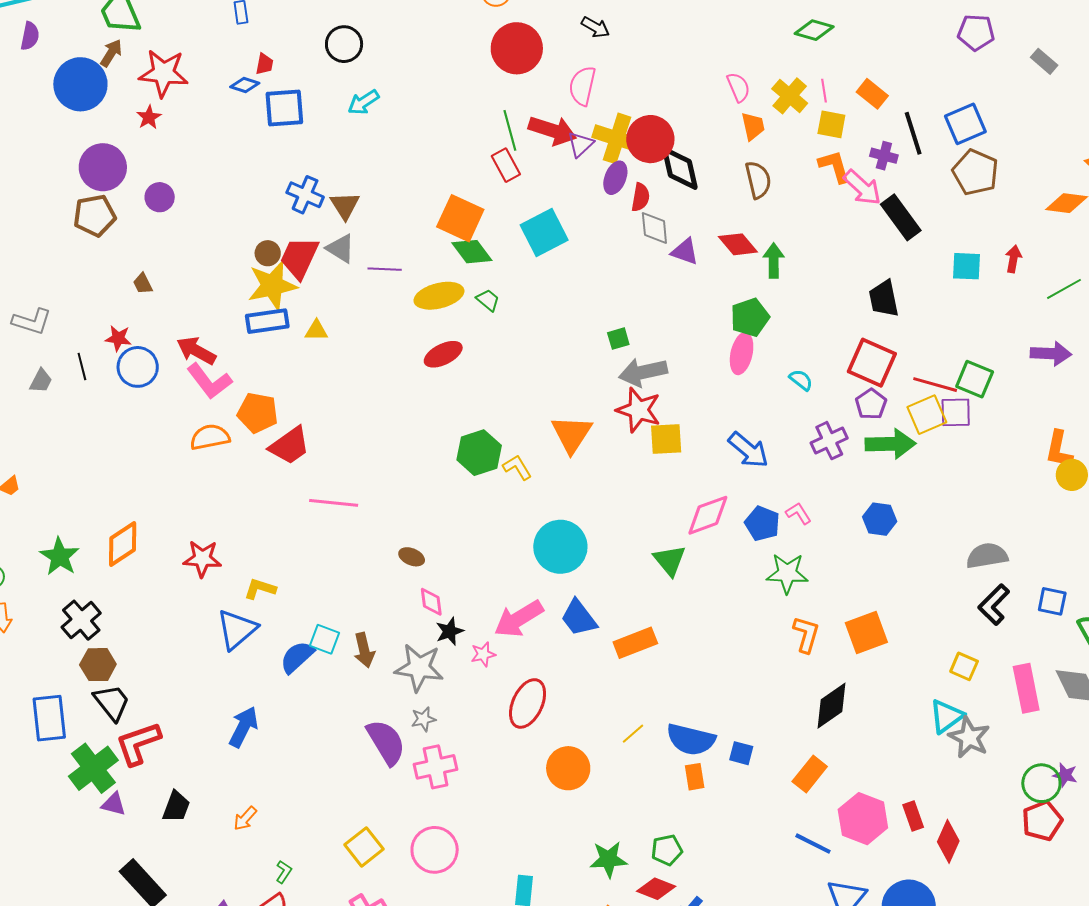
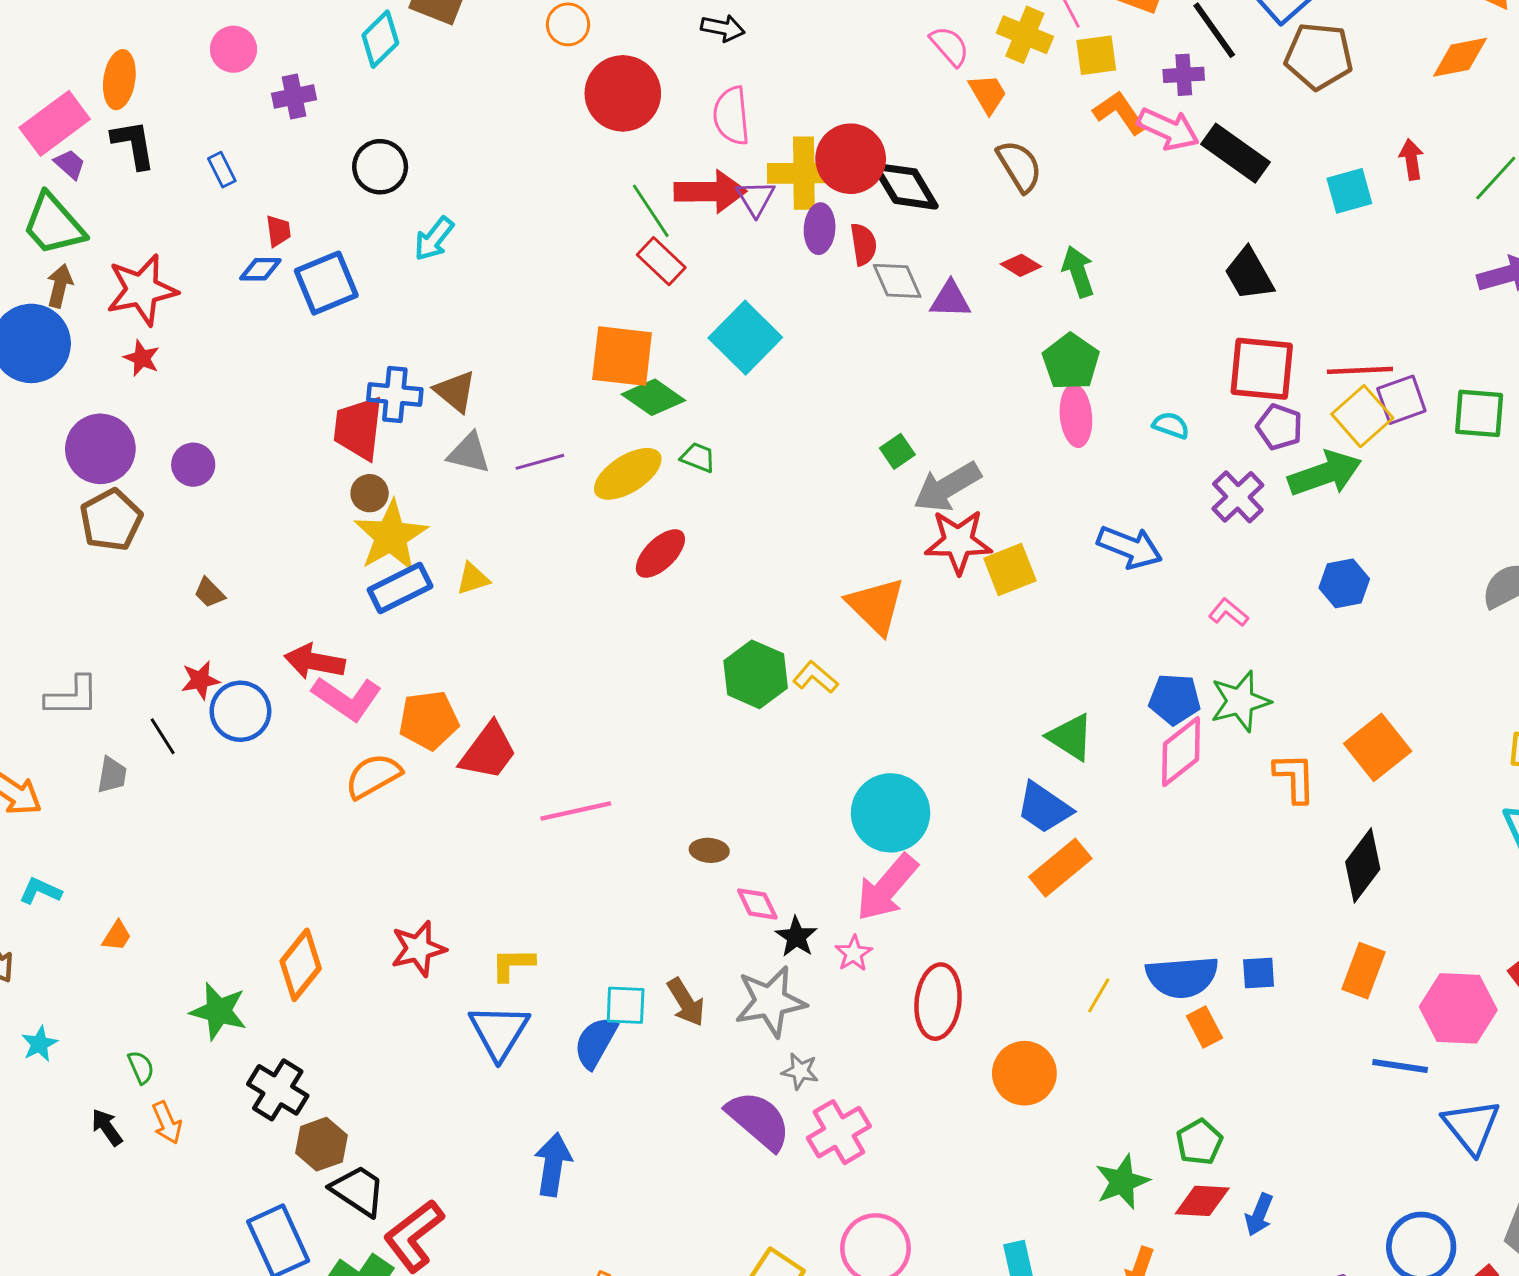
red diamond: (738, 244) -> (1021, 265), size x0.7
red trapezoid: (299, 258) -> (358, 428), moved
green square: (975, 379) -> (1479, 413), moved
pink diamond: (708, 515) -> (1181, 752), moved
blue pentagon: (762, 523) -> (1175, 699), moved
cyan circle: (560, 547) -> (891, 813), moved
blue trapezoid: (579, 618) -> (1044, 808), moved
gray star: (423, 719) -> (800, 1071), turned -30

